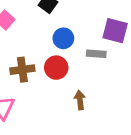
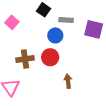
gray rectangle: (96, 54) -> (66, 20), moved

